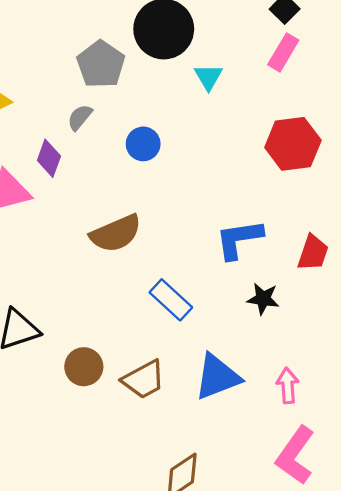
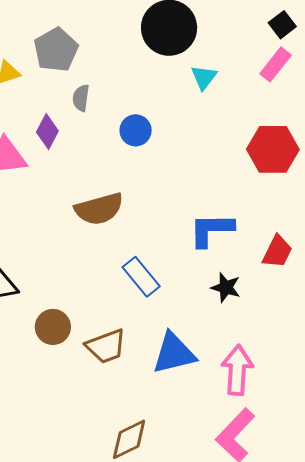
gray pentagon: (101, 64) -> (56, 50), moved
gray semicircle: (80, 117) -> (81, 98), turned -40
pink arrow: (288, 385) -> (237, 370), size x1.5

